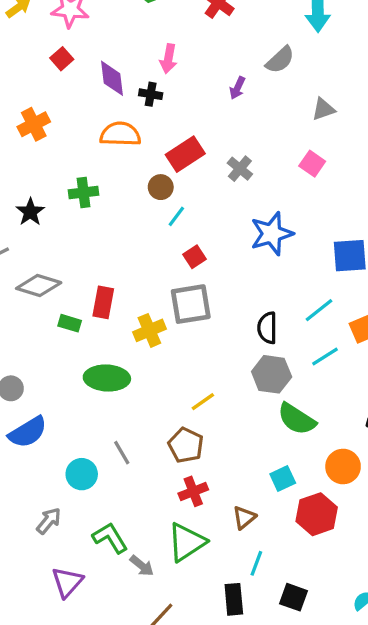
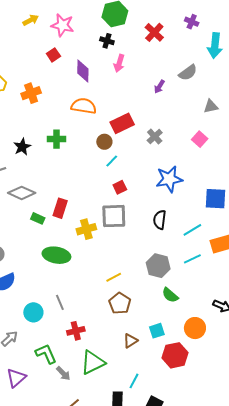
black cross: (151, 94) -> (107, 41), moved
black semicircle: (267, 328) -> (160, 220), moved
green semicircle: (297, 419) -> (170, 295), size x0.7
brown pentagon: (186, 445) -> (120, 303), moved
red cross: (193, 491) -> (76, 331), moved
brown triangle: (244, 518) -> (131, 341), moved

